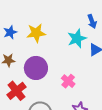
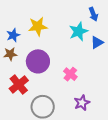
blue star: (10, 32) -> (13, 35), moved

